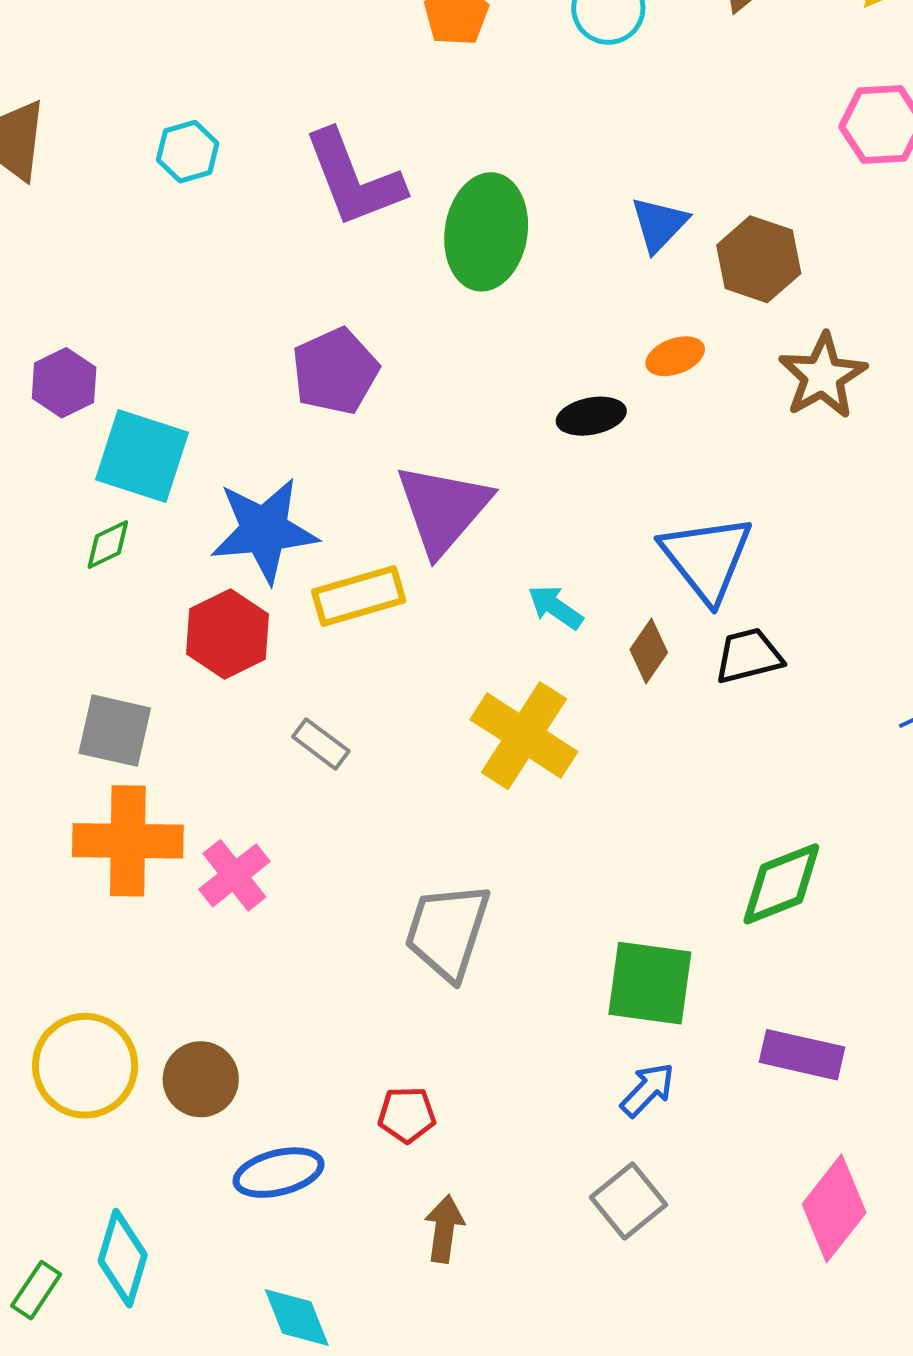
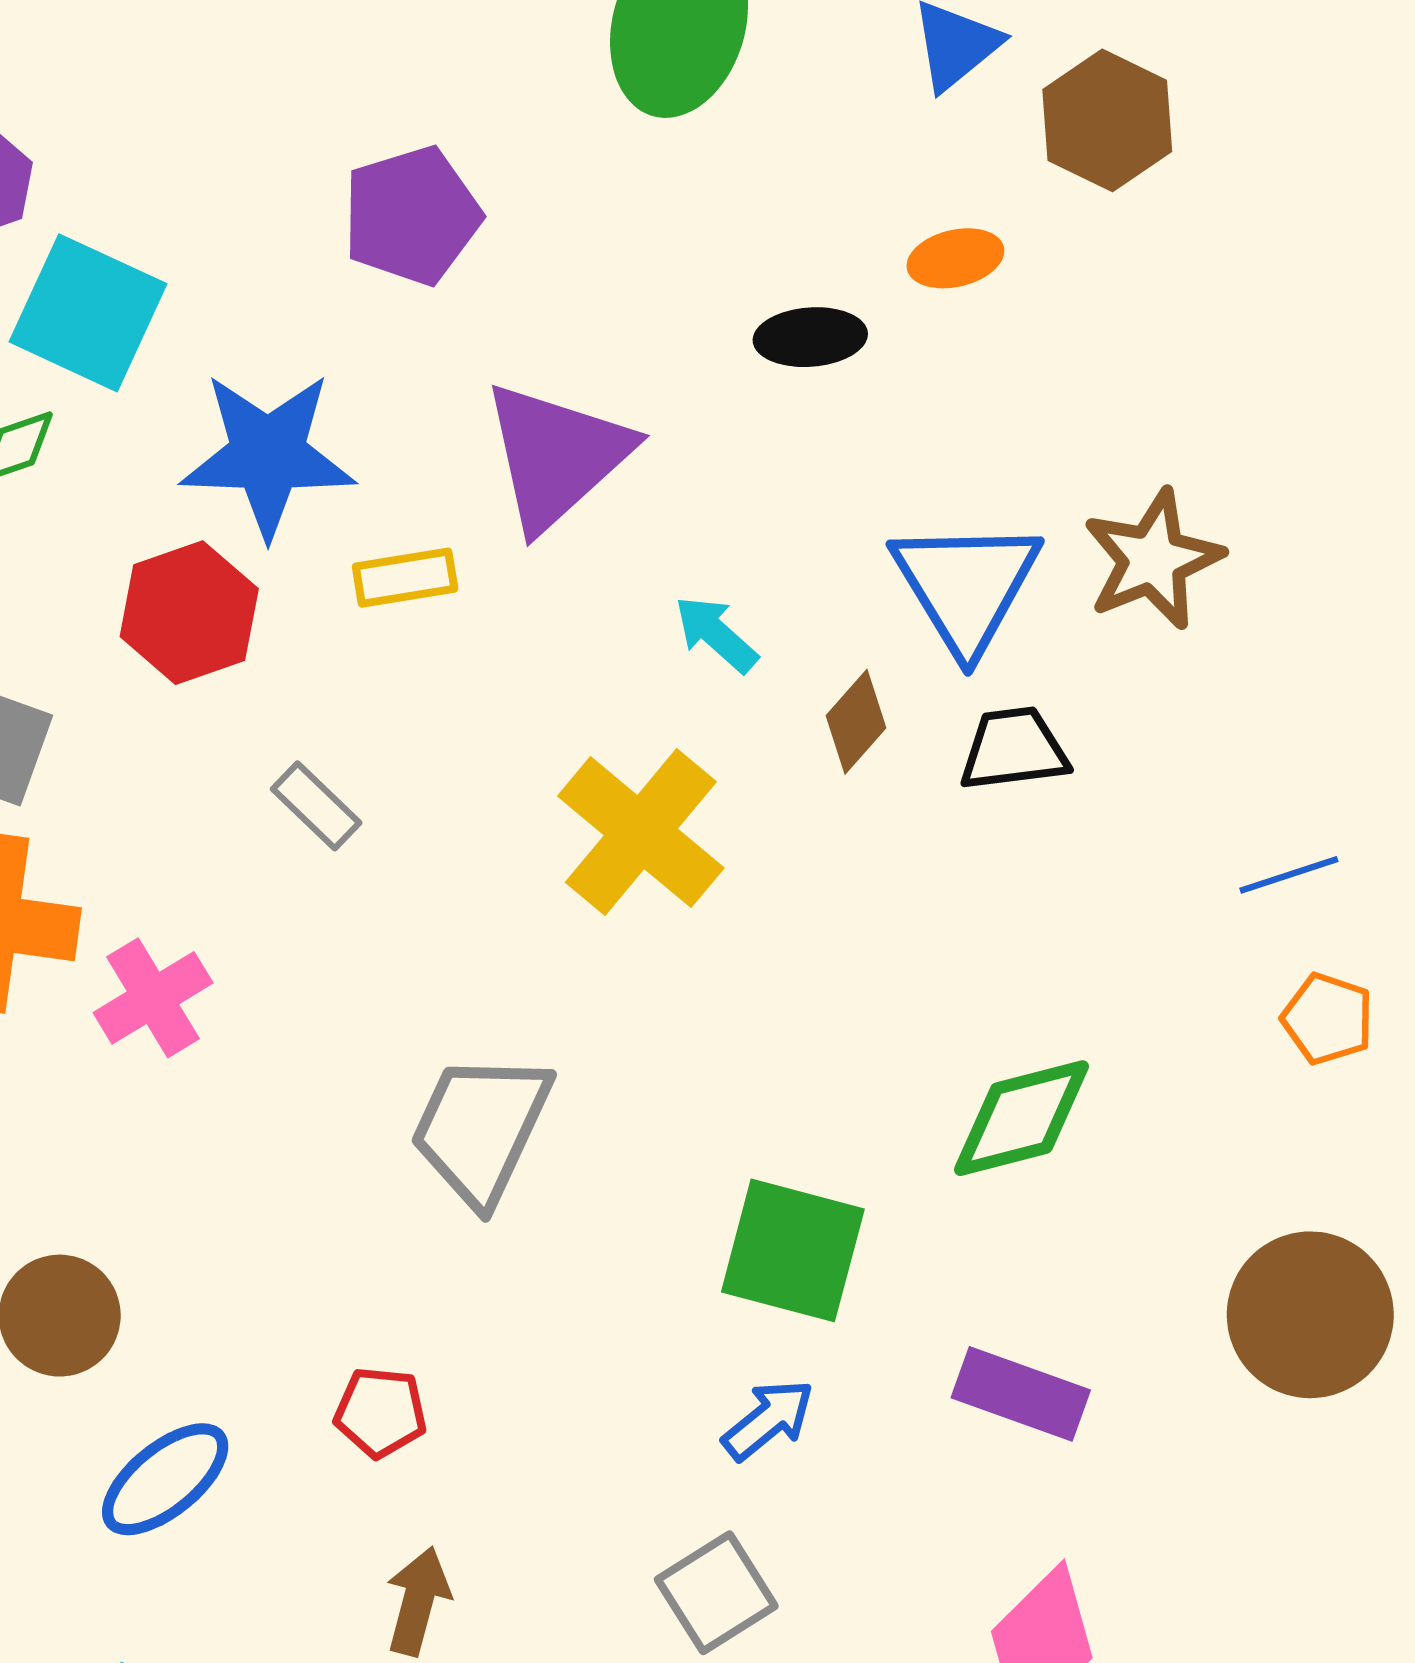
brown star: (823, 376) -> (1153, 560), moved
yellow rectangle: (359, 596) -> (405, 578), size x0.7
blue ellipse: (279, 1173) -> (165, 1479), turned -32

